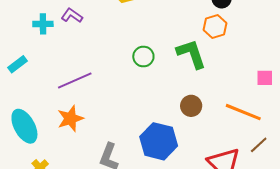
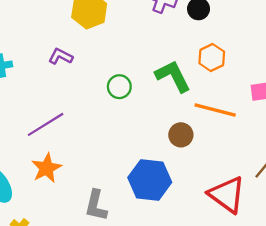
purple L-shape: (72, 15) -> (61, 56), moved
orange hexagon: (215, 26) -> (212, 58), moved
orange line: (243, 112) -> (215, 110), moved

